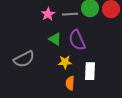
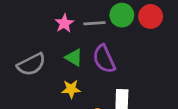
gray semicircle: (24, 59) -> (31, 64), moved
yellow star: (65, 62) -> (71, 89), moved

